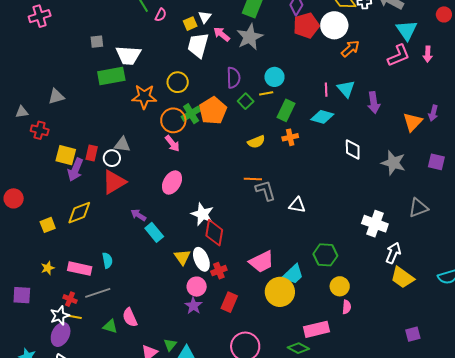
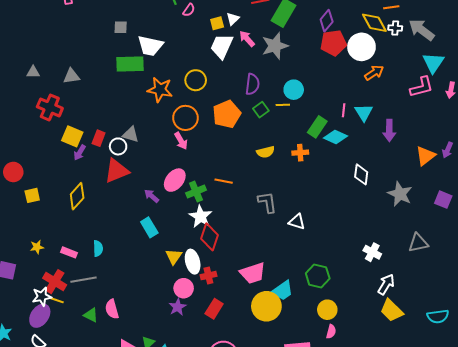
green rectangle: (286, 110) -> (317, 127), moved
gray triangle: (22, 112) -> (33, 72), moved
green cross: (191, 114) -> (196, 192), moved
red cross: (40, 130) -> (50, 107), size x1.4
purple arrow: (75, 170) -> (80, 153), size x0.7
orange line: (253, 179) -> (224, 181), moved
yellow diamond: (79, 213) -> (77, 196), turned -36
purple arrow: (138, 215) -> (152, 196), moved
white cross: (375, 224) -> (372, 252), size x0.7
yellow square: (48, 225) -> (32, 195), moved
pink rectangle: (80, 269) -> (69, 252), size x0.7
red cross: (70, 299) -> (55, 282), size x1.6

